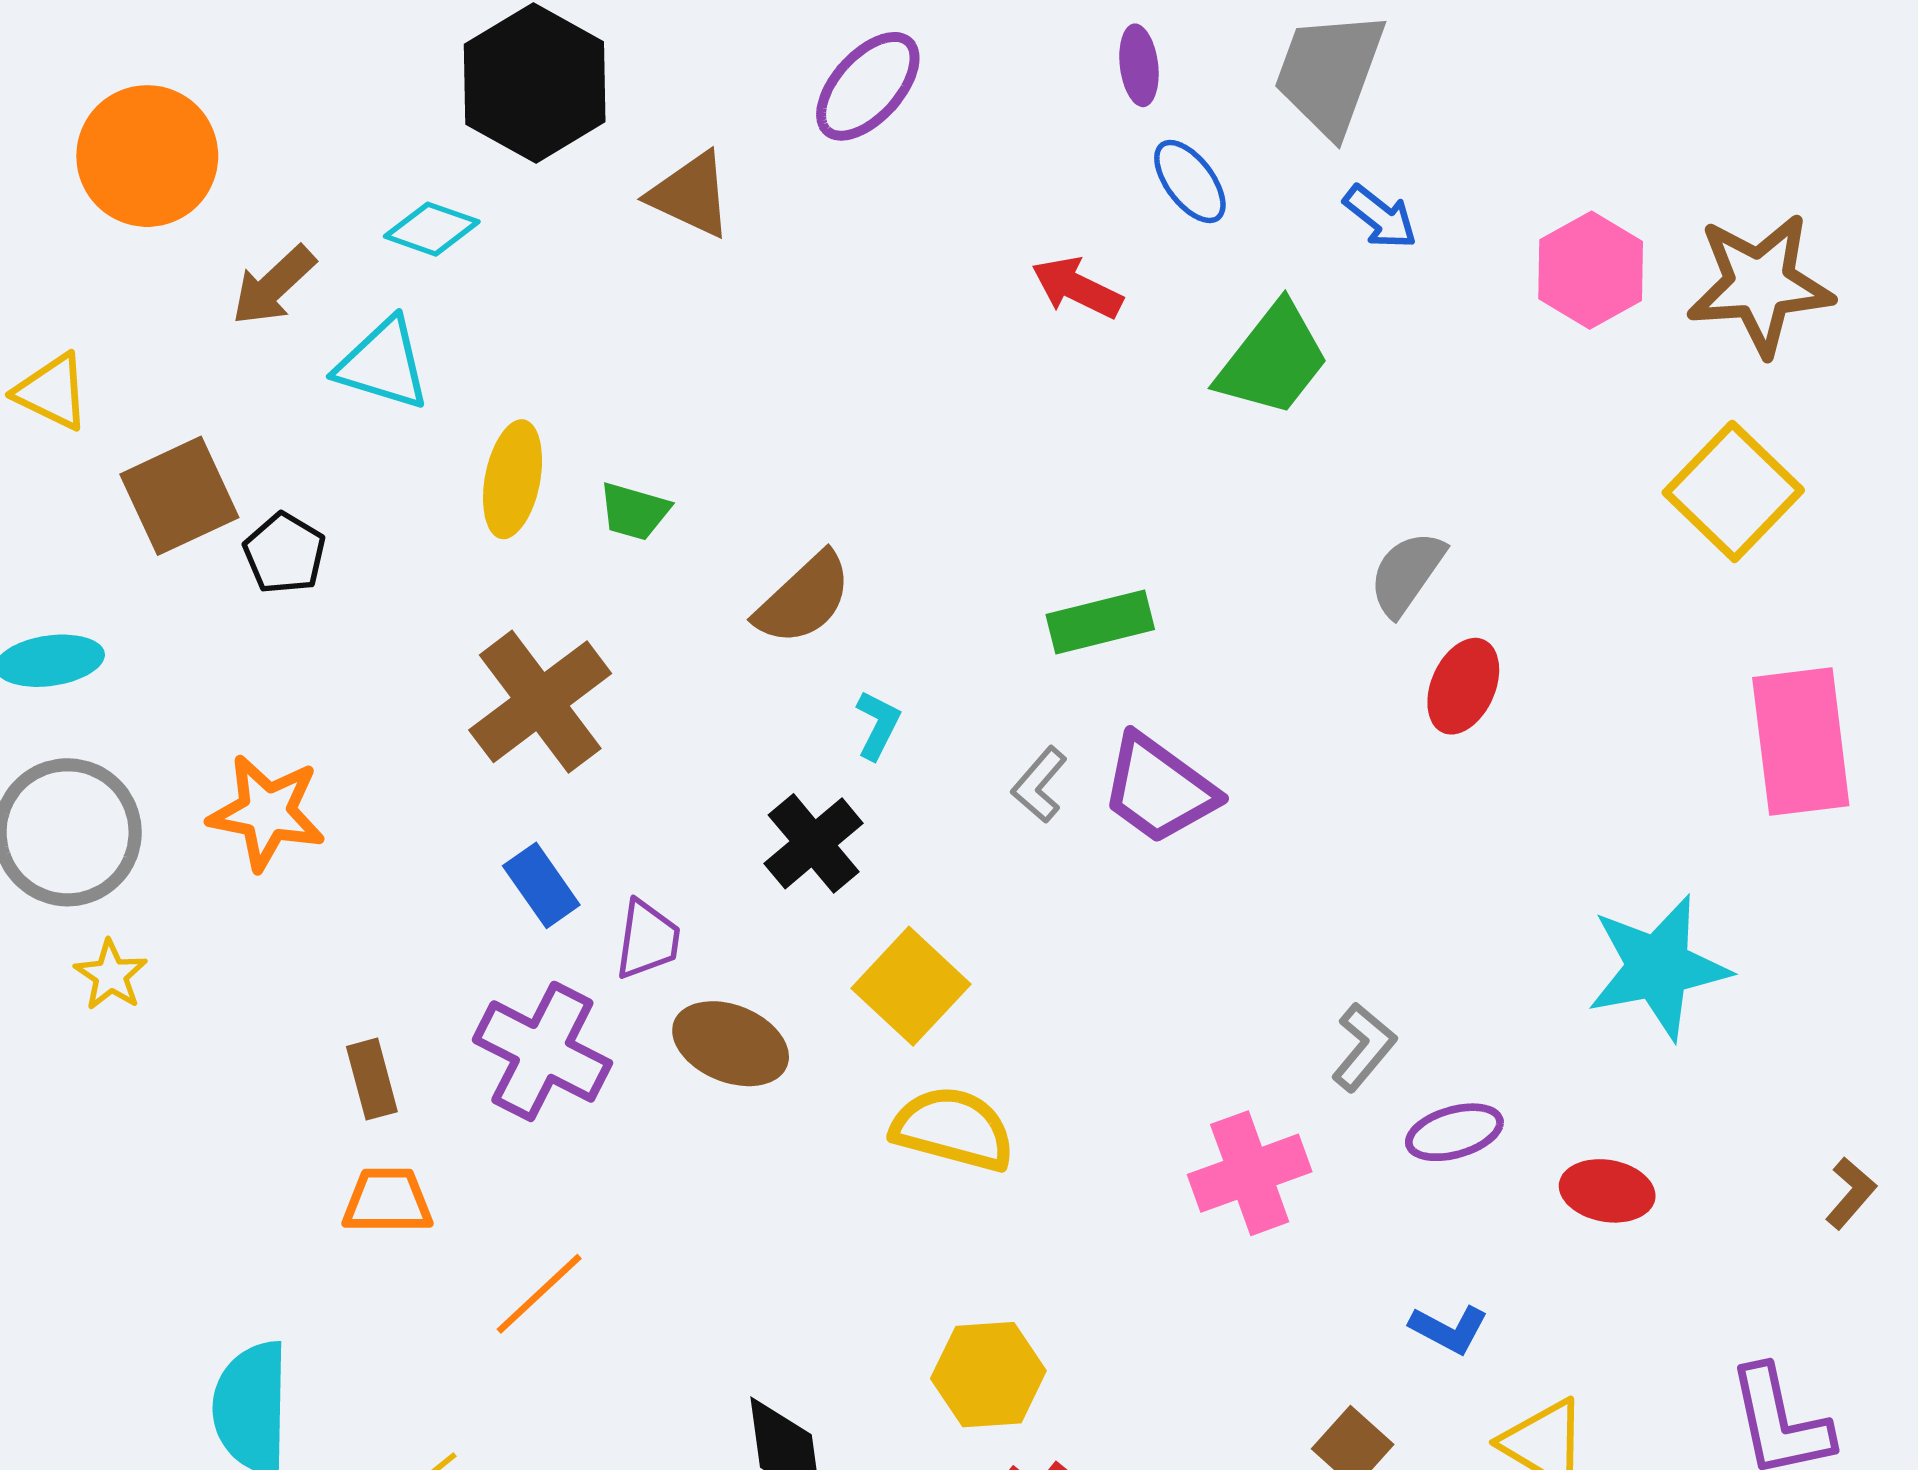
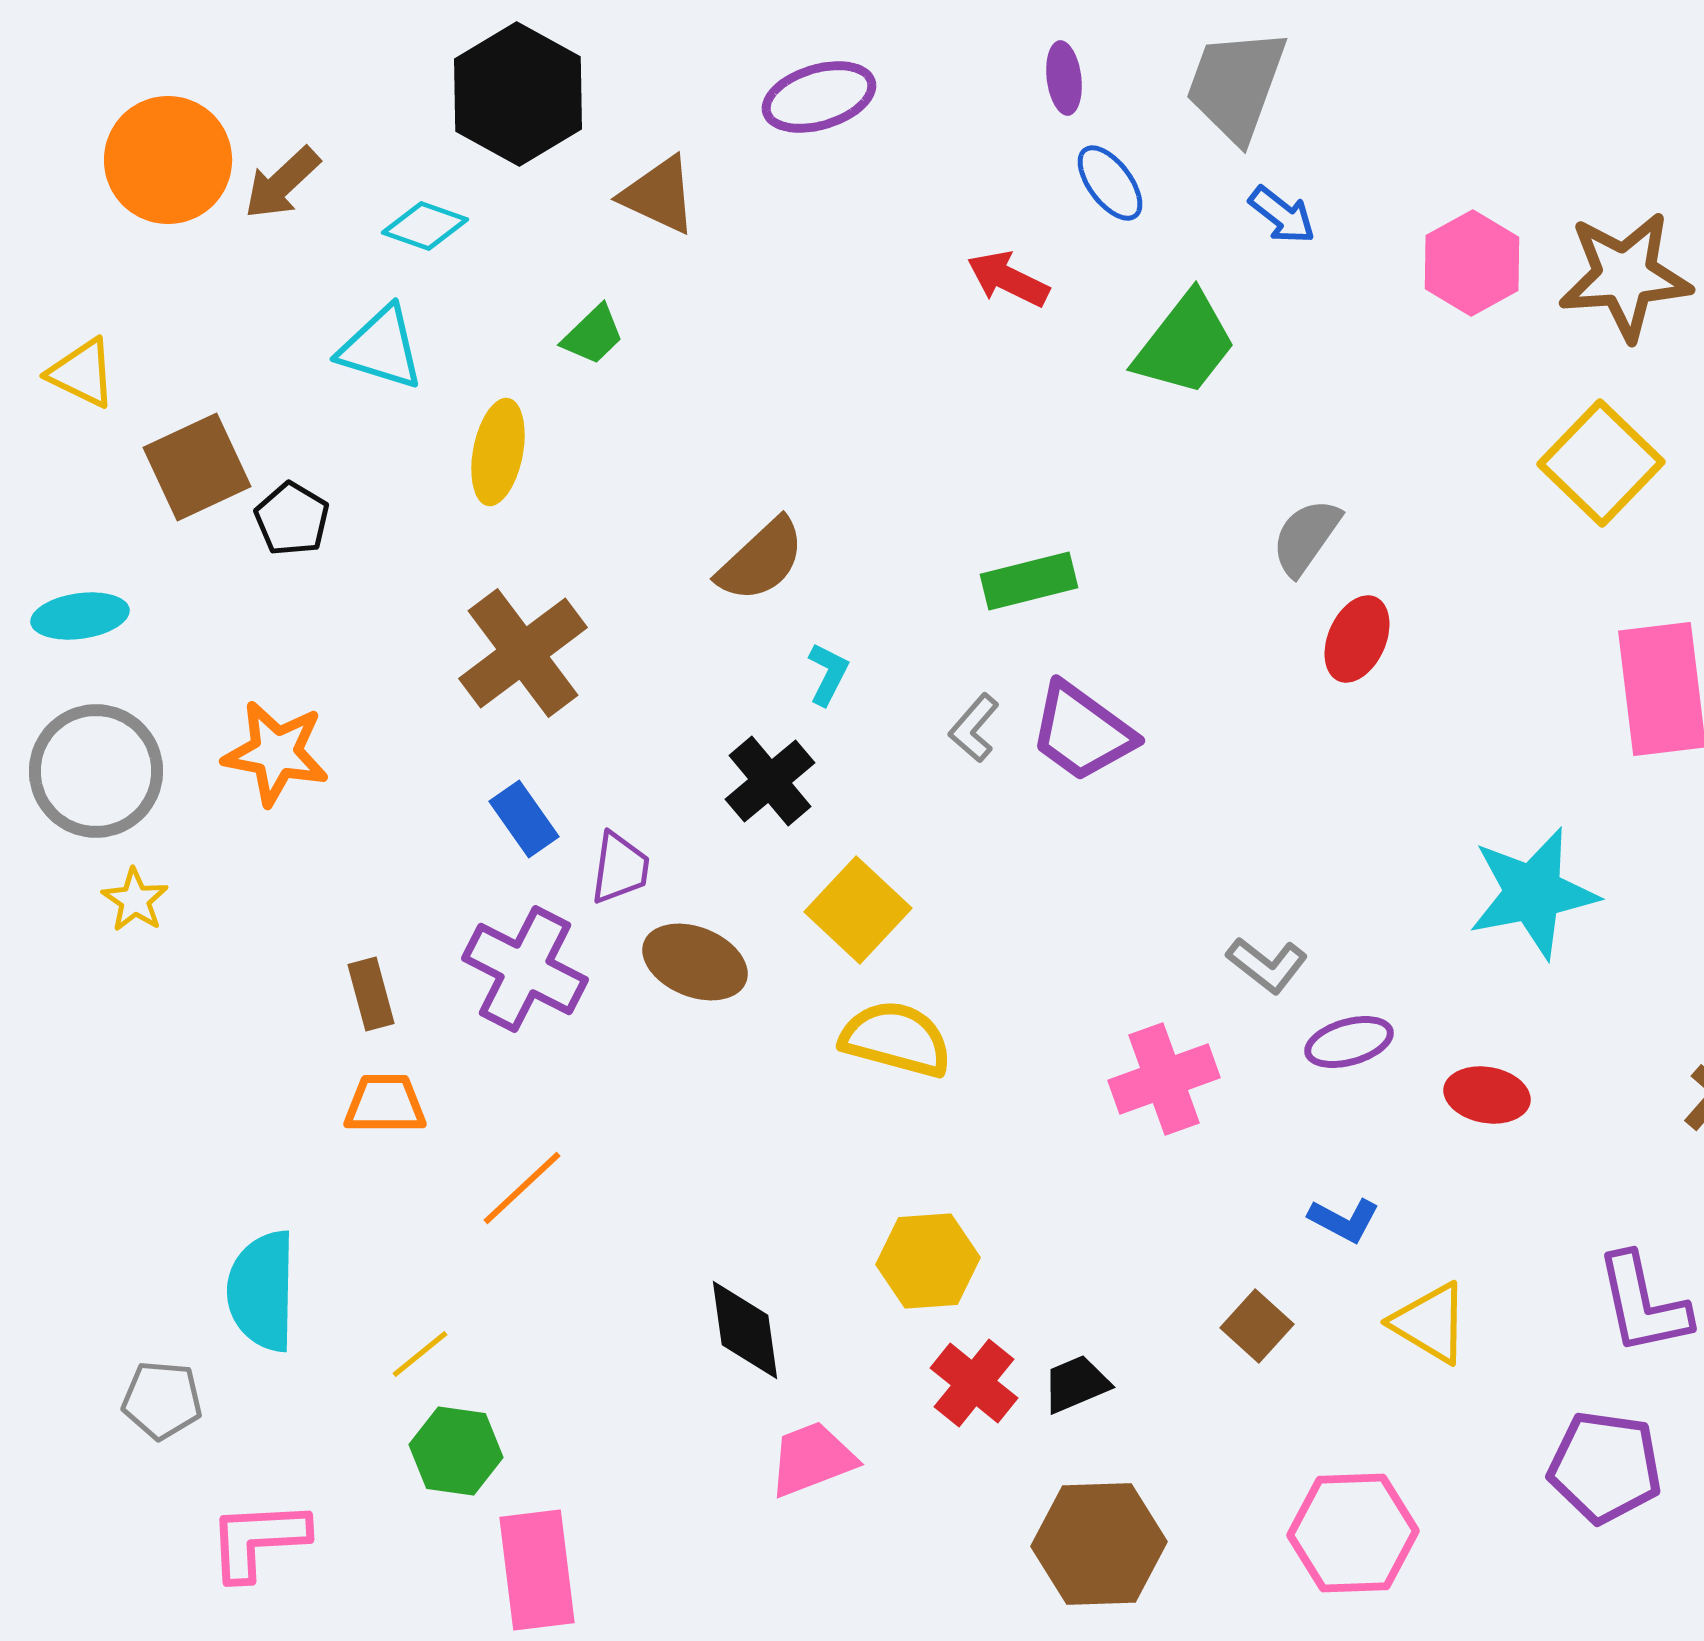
purple ellipse: (868, 86) -> (819, 97), turned 31
brown arrow: (273, 286) -> (282, 183), moved
green trapezoid: (634, 511) -> (593, 335), moved, turned -60
gray L-shape: (1364, 1047) -> (1267, 965), turned 88

